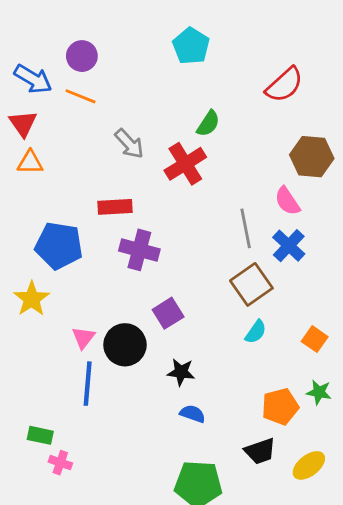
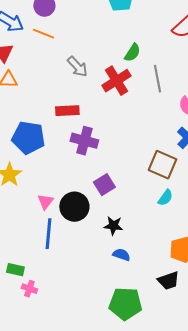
gray line: (246, 228) -> (157, 79), moved
brown square: (251, 284) -> (162, 165), turned -32

